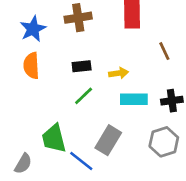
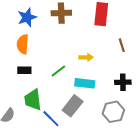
black rectangle: (82, 66) -> (24, 70), moved
cyan rectangle: (134, 99) -> (85, 83), moved

